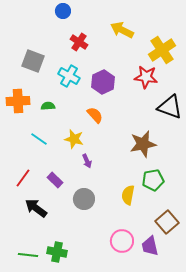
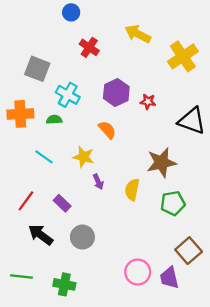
cyan cross: (69, 76) -> (68, 95), moved
red star: (146, 77) -> (148, 102), moved, size x0.6
yellow semicircle: (128, 195) -> (132, 190), moved
gray circle: (84, 199) -> (82, 237), moved
green line: (28, 255) -> (21, 277), moved

